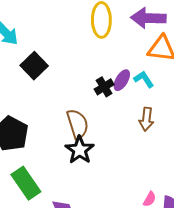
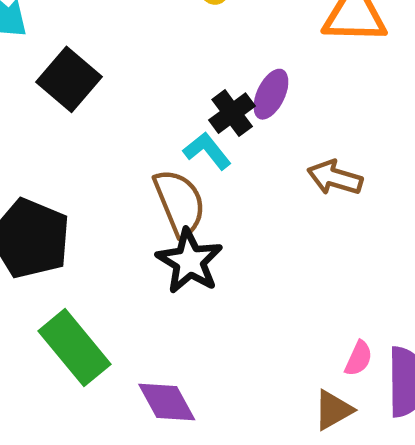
cyan L-shape: (144, 79) -> (207, 151), moved
brown arrow: (146, 119) -> (335, 178), turned 105

